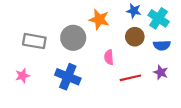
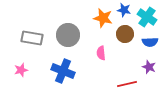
orange star: (99, 19) -> (103, 18), moved
red line: (130, 78) -> (127, 84), moved

